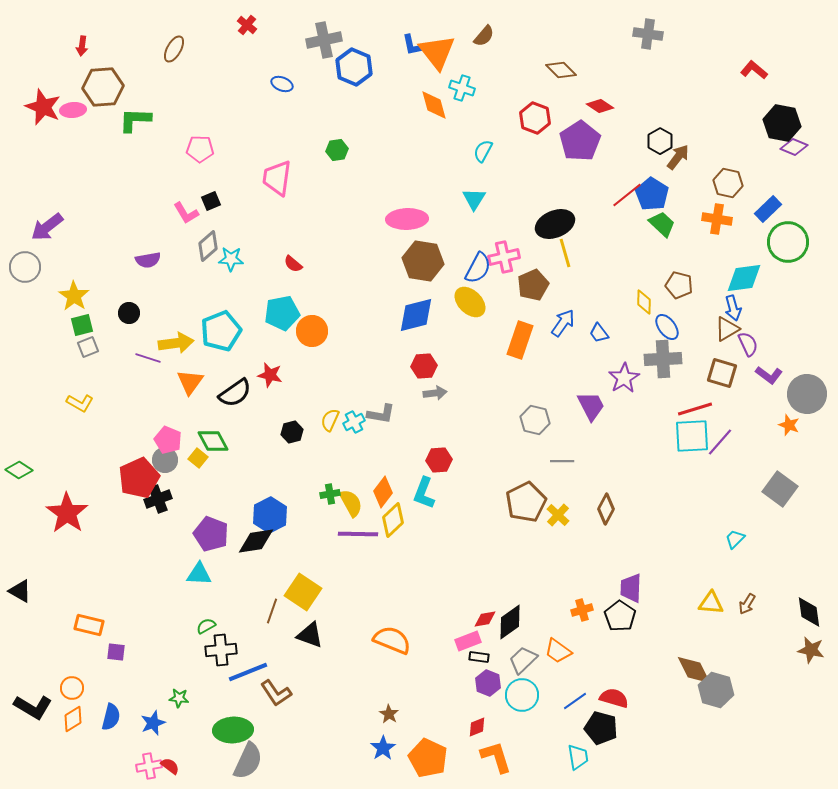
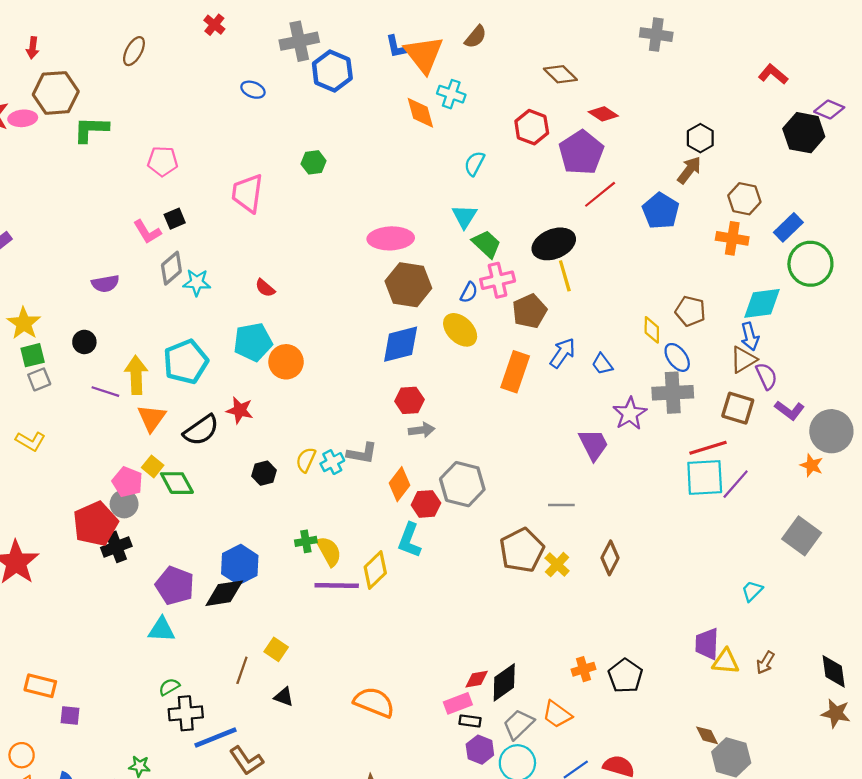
black hexagon: (660, 141) -> (700, 138), moved
purple diamond: (794, 147) -> (829, 109), moved
red line: (627, 195) -> (600, 194), moved
green trapezoid: (662, 224) -> (487, 244), moved
blue semicircle: (478, 268) -> (469, 292), size x0.6
yellow arrow: (176, 343) -> (136, 375), turned -84
gray hexagon: (535, 420) -> (462, 484), moved, size x1.4
yellow square: (198, 458) -> (153, 466), moved
orange diamond: (383, 492) -> (399, 484), moved
purple trapezoid: (631, 588) -> (707, 644), moved
yellow square: (303, 592) -> (276, 649), size x0.6
black triangle: (310, 635) -> (284, 697), size x0.7
brown diamond: (694, 670) -> (707, 735), size x0.6

